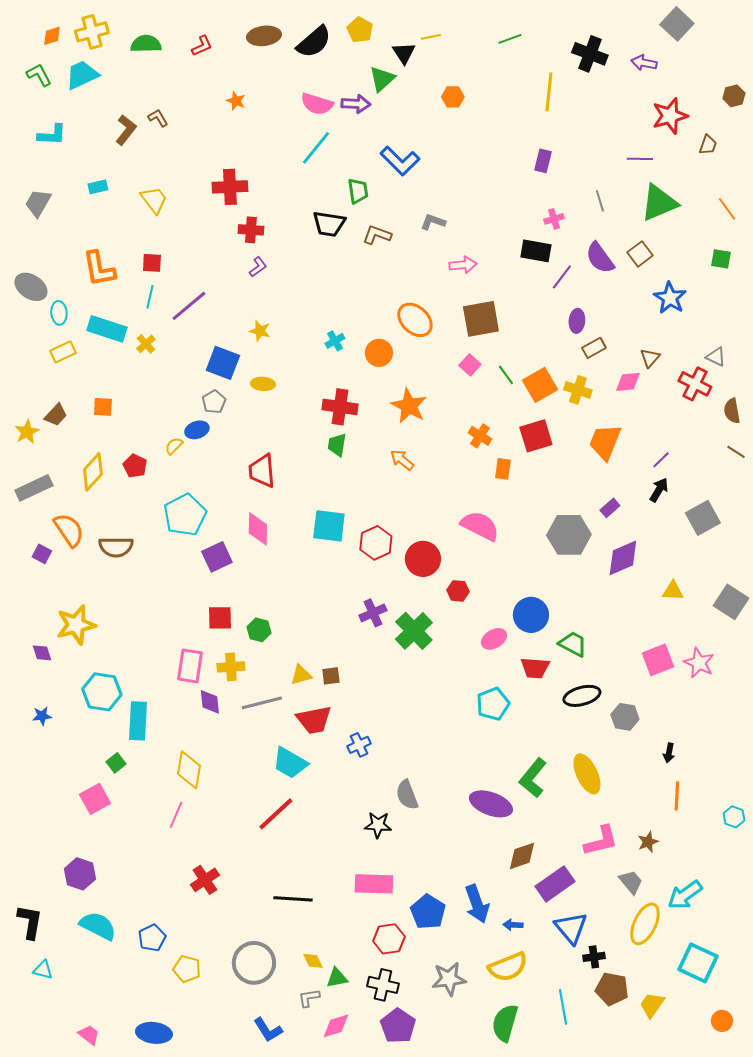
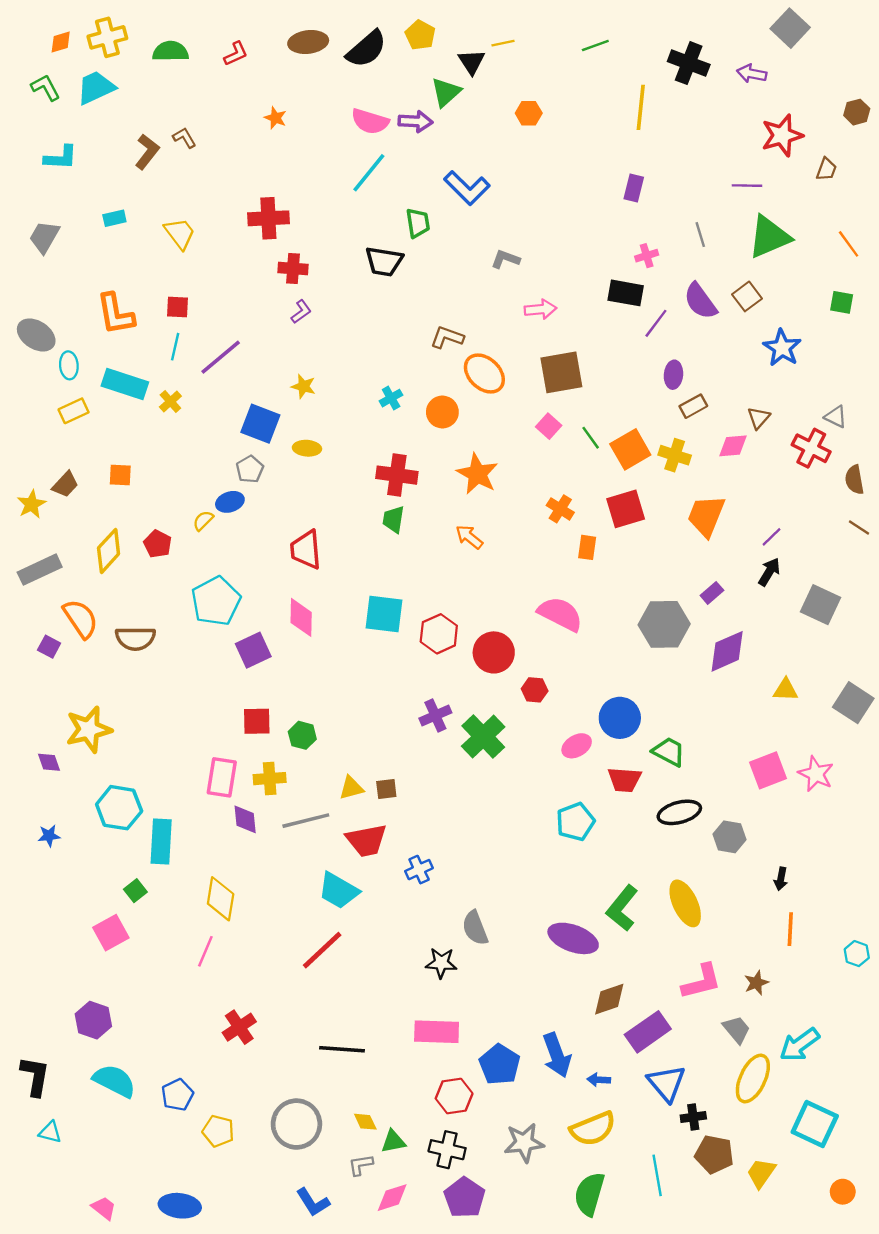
brown L-shape: (377, 235) -> (447, 337), moved
gray square: (703, 518) -> (821, 605), turned -36

